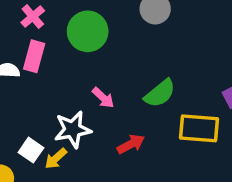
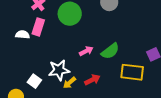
pink arrow: (103, 98) -> (86, 51), moved, turned -72
yellow arrow: (56, 158) -> (69, 83), moved

